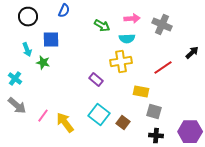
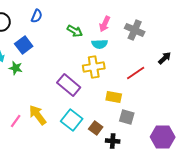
pink arrow: (132, 19) -> (105, 24), turned 119
blue square: (51, 40) -> (24, 45), turned -36
purple rectangle: (96, 80) -> (69, 85), size x1.6
yellow arrow: (65, 123) -> (38, 115), moved
black cross: (156, 136) -> (113, 141), moved

